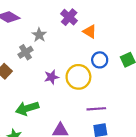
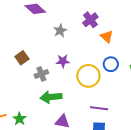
gray cross: (26, 52) -> (41, 74), moved
purple star: (51, 77) -> (63, 61), moved
green arrow: (27, 108) -> (51, 97), moved

